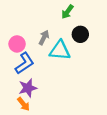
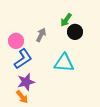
green arrow: (67, 12) -> (66, 20), moved
cyan triangle: (60, 50) -> (64, 63), moved

